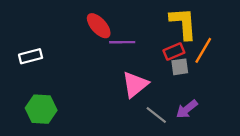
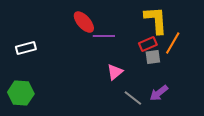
pink triangle: (135, 84) -> (115, 72), size x0.7
green hexagon: (41, 109) -> (21, 93), moved

